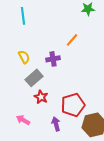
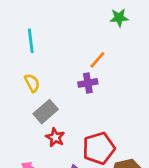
cyan line: (23, 16) -> (31, 41), moved
purple cross: (53, 59) -> (88, 83), moved

